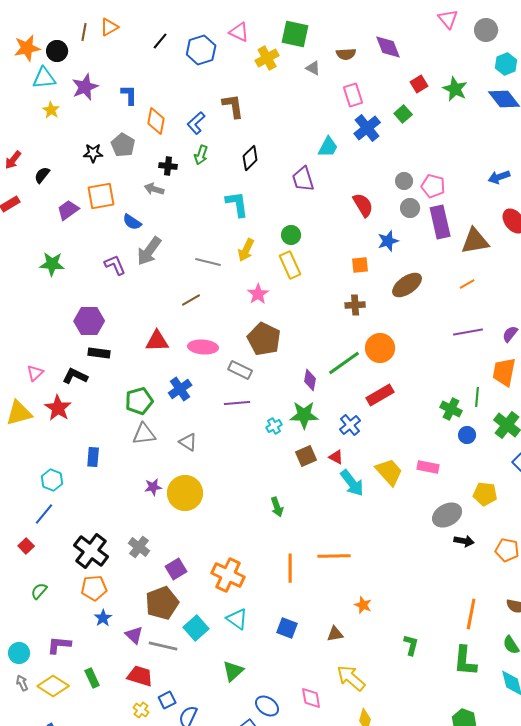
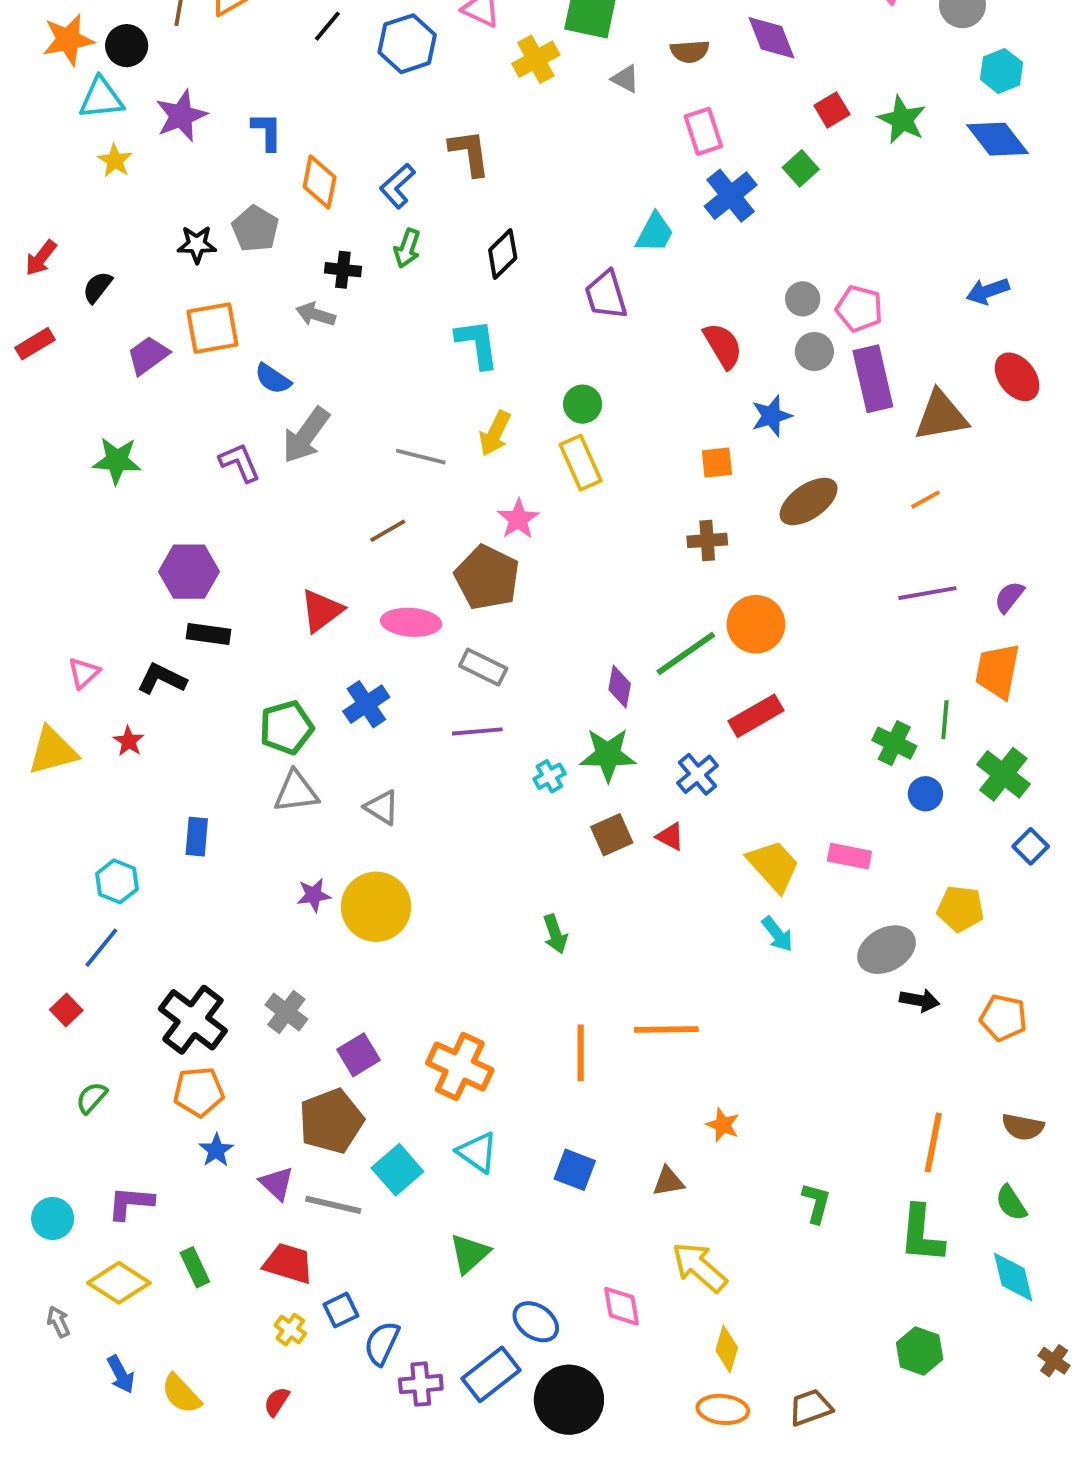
brown pentagon: (264, 339) -> (487, 578), moved
red triangle: (157, 341) -> (321, 611), turned -35
red star: (58, 408) -> (129, 741), size x0.6
cyan arrow: (352, 483) -> (777, 934), moved, size x0.7
gray arrow: (22, 683) -> (58, 1322), moved

